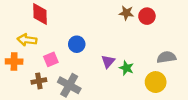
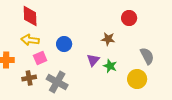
brown star: (126, 13) -> (108, 39), moved
yellow arrow: (27, 40) -> (30, 40), moved
gray semicircle: (166, 57) -> (147, 56), turned 72

